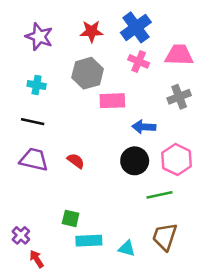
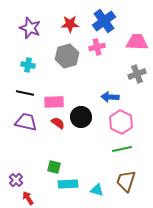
pink cross: (139, 61) -> (97, 47), moved, turned -35
pink rectangle: (112, 101) -> (54, 102), moved
pink hexagon: (177, 160) -> (121, 122), moved
black circle: (135, 161) -> (81, 117), moved

